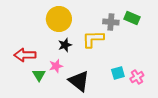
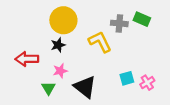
yellow L-shape: (93, 39) -> (100, 42), turned 65
black star: (65, 45) -> (58, 45), moved
green triangle: (39, 75) -> (48, 88), moved

